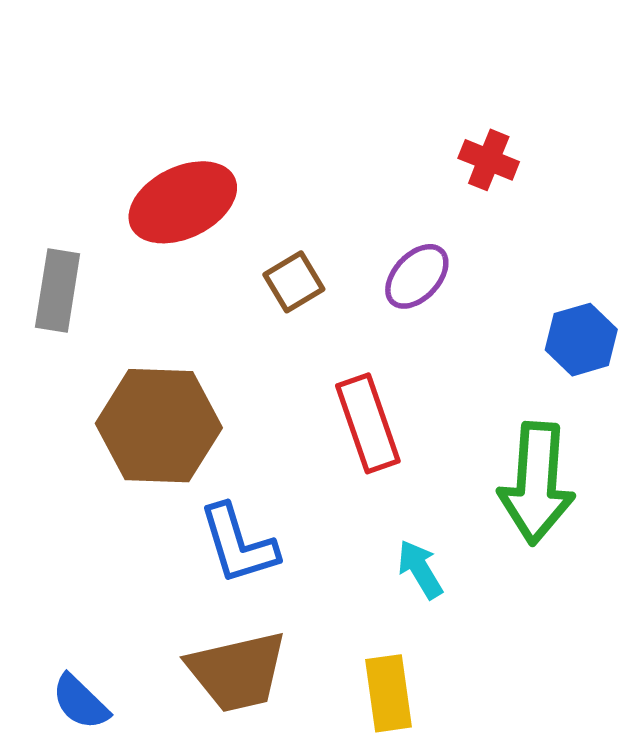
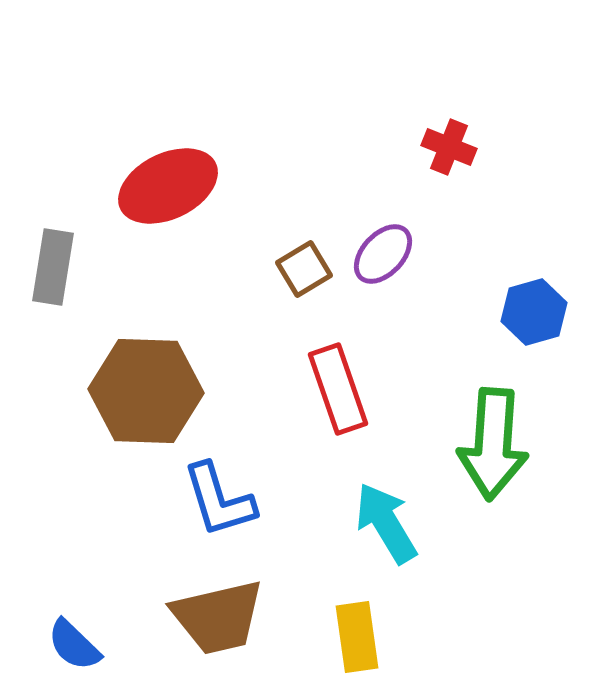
brown square: (294, 282) -> (304, 269), moved
cyan arrow: (420, 569) -> (386, 523), size x1.5

